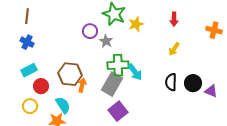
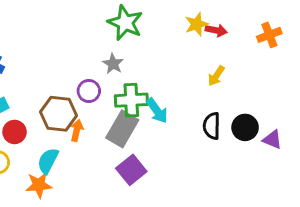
red arrow: (174, 19) -> (216, 30), turned -80
yellow star: (136, 24) -> (197, 24), moved
orange cross: (214, 30) -> (269, 35), moved, turned -35
purple circle: (90, 31) -> (89, 91), moved
cyan semicircle: (63, 105) -> (48, 161), turned -120

